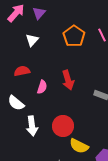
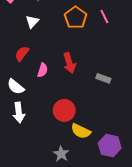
red semicircle: (22, 71) -> (22, 54), turned -42
white arrow: (32, 126) -> (19, 112), moved

